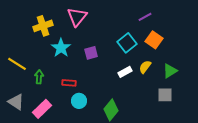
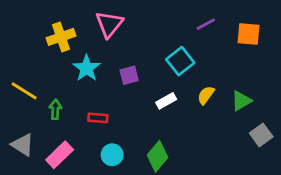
orange square: (154, 40) -> (248, 34), moved, turned -30
white rectangle: (125, 72) -> (166, 101), moved
gray square: (165, 95) -> (261, 135), moved, turned -35
cyan circle: (79, 101) -> (112, 155), moved

